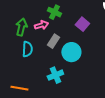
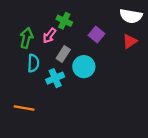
pink arrow: (41, 25) -> (49, 36), turned 144
cyan cross: (55, 75) -> (55, 78), moved

